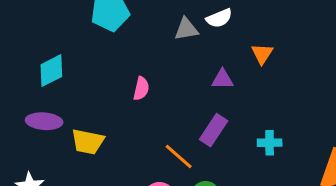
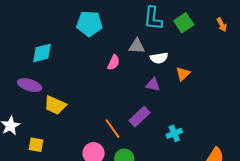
white semicircle: (219, 18) -> (159, 58), moved
pink semicircle: (141, 89) -> (114, 62), moved
cyan cross: (270, 143) -> (174, 133), turned -35

